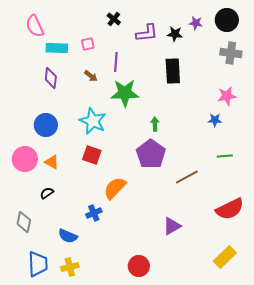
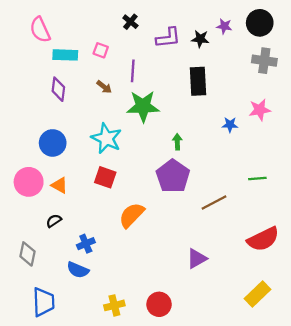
pink square: (88, 44) -> (101, 50), turned 32
blue star: (215, 120) -> (230, 125), moved
blue cross: (94, 213) -> (86, 244), moved
yellow cross: (70, 267) -> (114, 305), moved

